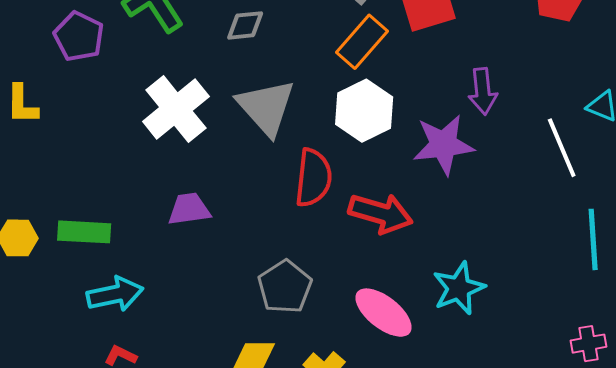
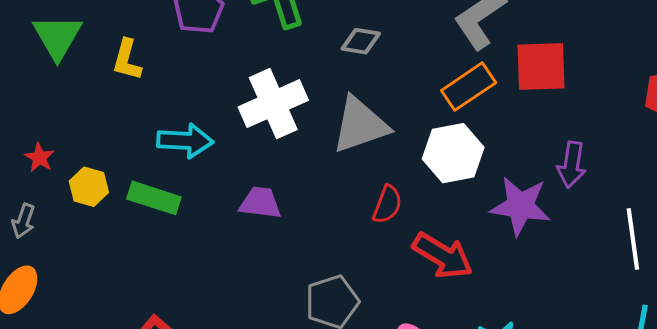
gray triangle: (266, 107) -> (360, 125), turned 38
red semicircle: (313, 178) -> (387, 204), size x0.7
cyan arrow: (115, 294) -> (185, 141), moved

